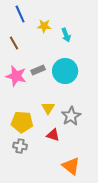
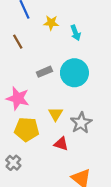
pink star: (16, 76) -> (18, 98), moved
gray cross: (20, 146) -> (13, 163), moved, turned 32

